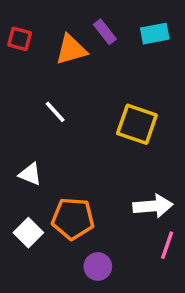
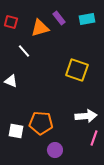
white line: (55, 112) -> (24, 51), moved
white triangle: (30, 174) -> (11, 81), moved
white square: (28, 233) -> (16, 131), turned -35

